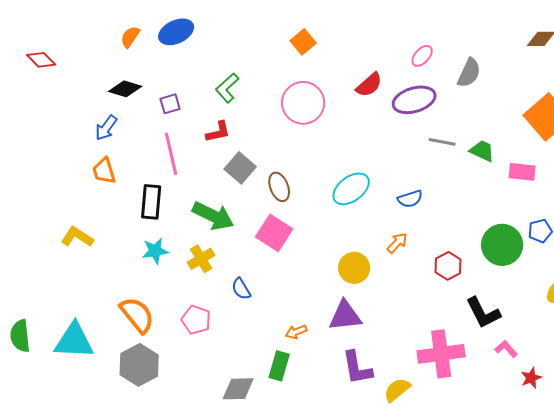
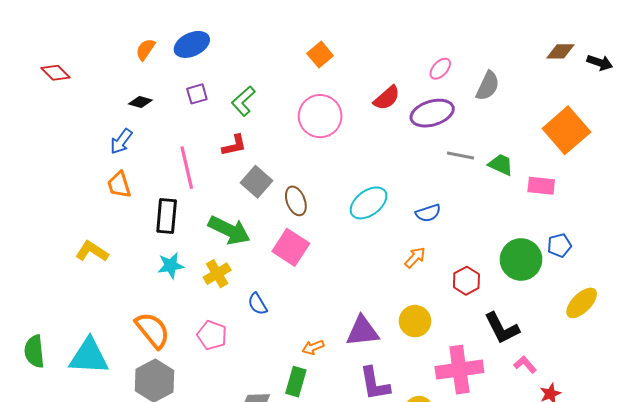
black diamond: (125, 89) -> (140, 102), size x0.7
purple square: (170, 104) -> (197, 94), moved
yellow circle: (354, 268) -> (415, 321), moved

